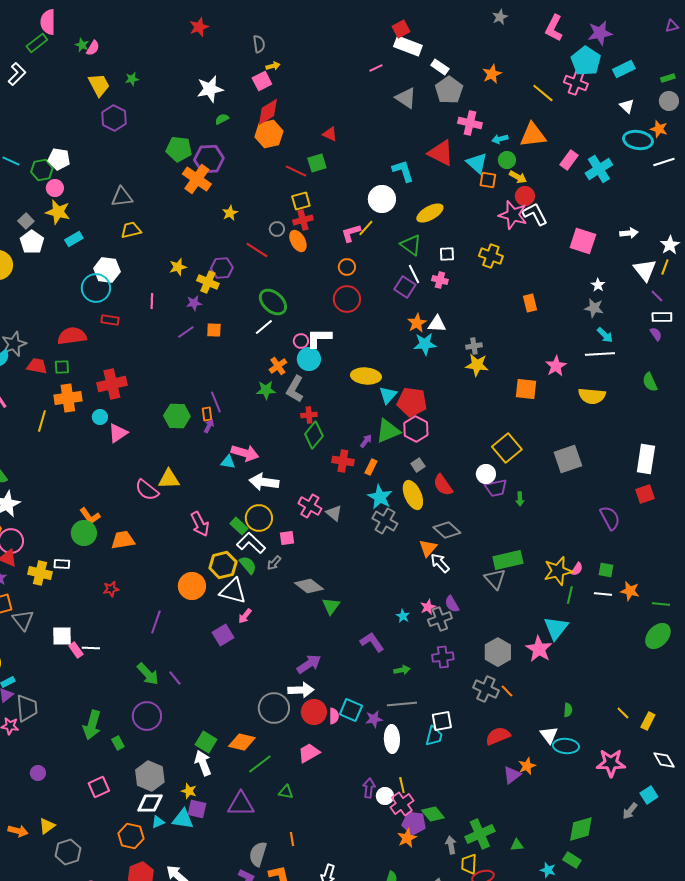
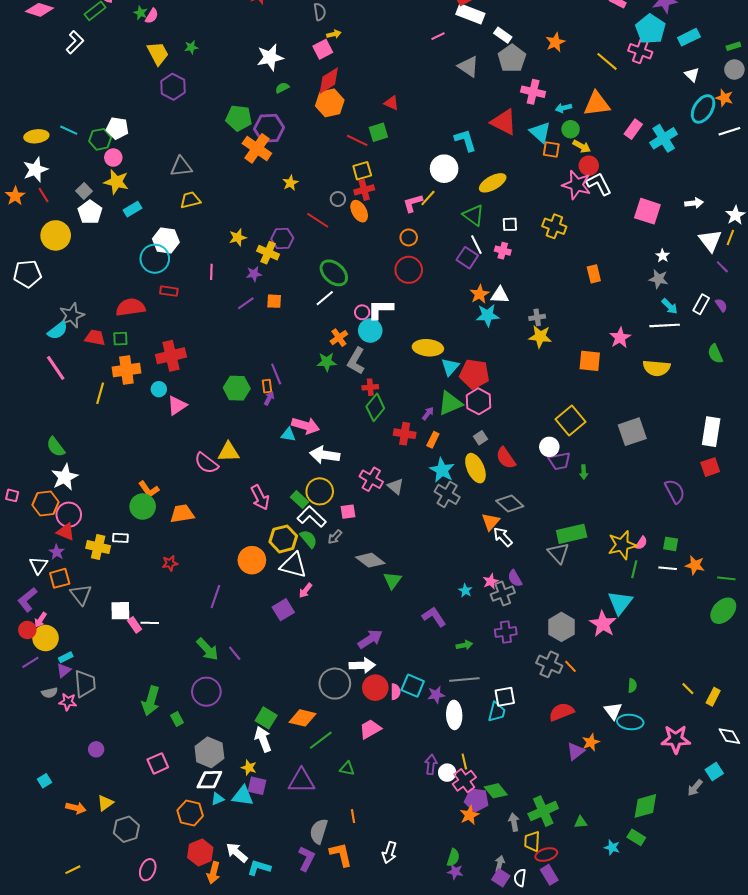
cyan ellipse: (638, 140) -> (703, 109), turned -68
white rectangle: (662, 317) -> (701, 304), moved, turned -60

